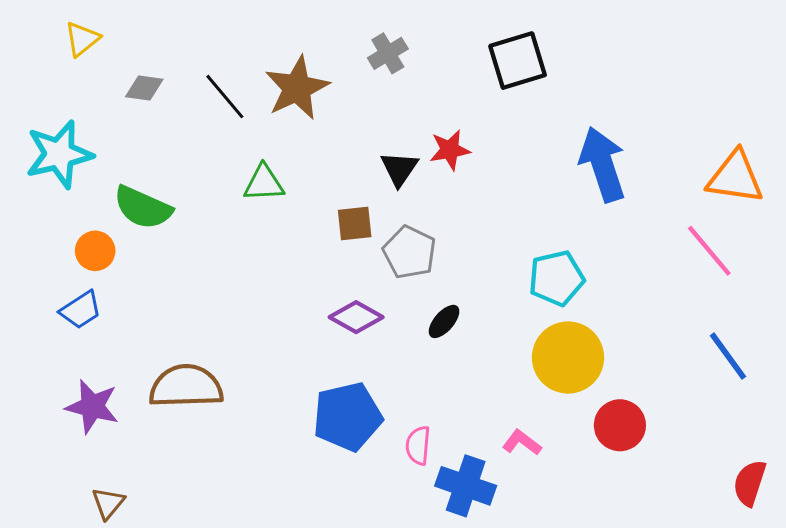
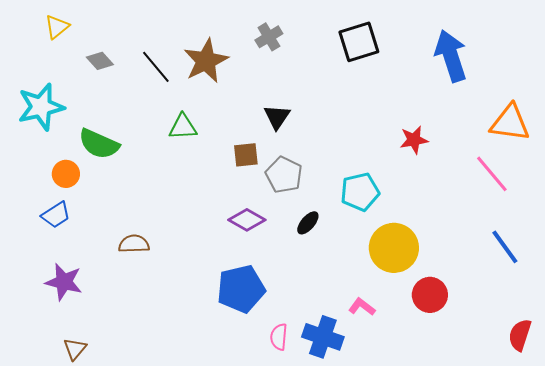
gray diamond: (144, 88) -> (100, 61), turned 40
red star: (450, 150) -> (414, 140), moved
blue arrow: (603, 164) -> (451, 56), moved
cyan pentagon: (556, 278) -> (360, 192), moved
brown semicircle: (186, 386) -> (134, 244), moved, size x0.6
pink semicircle: (418, 445) -> (279, 337), moved

